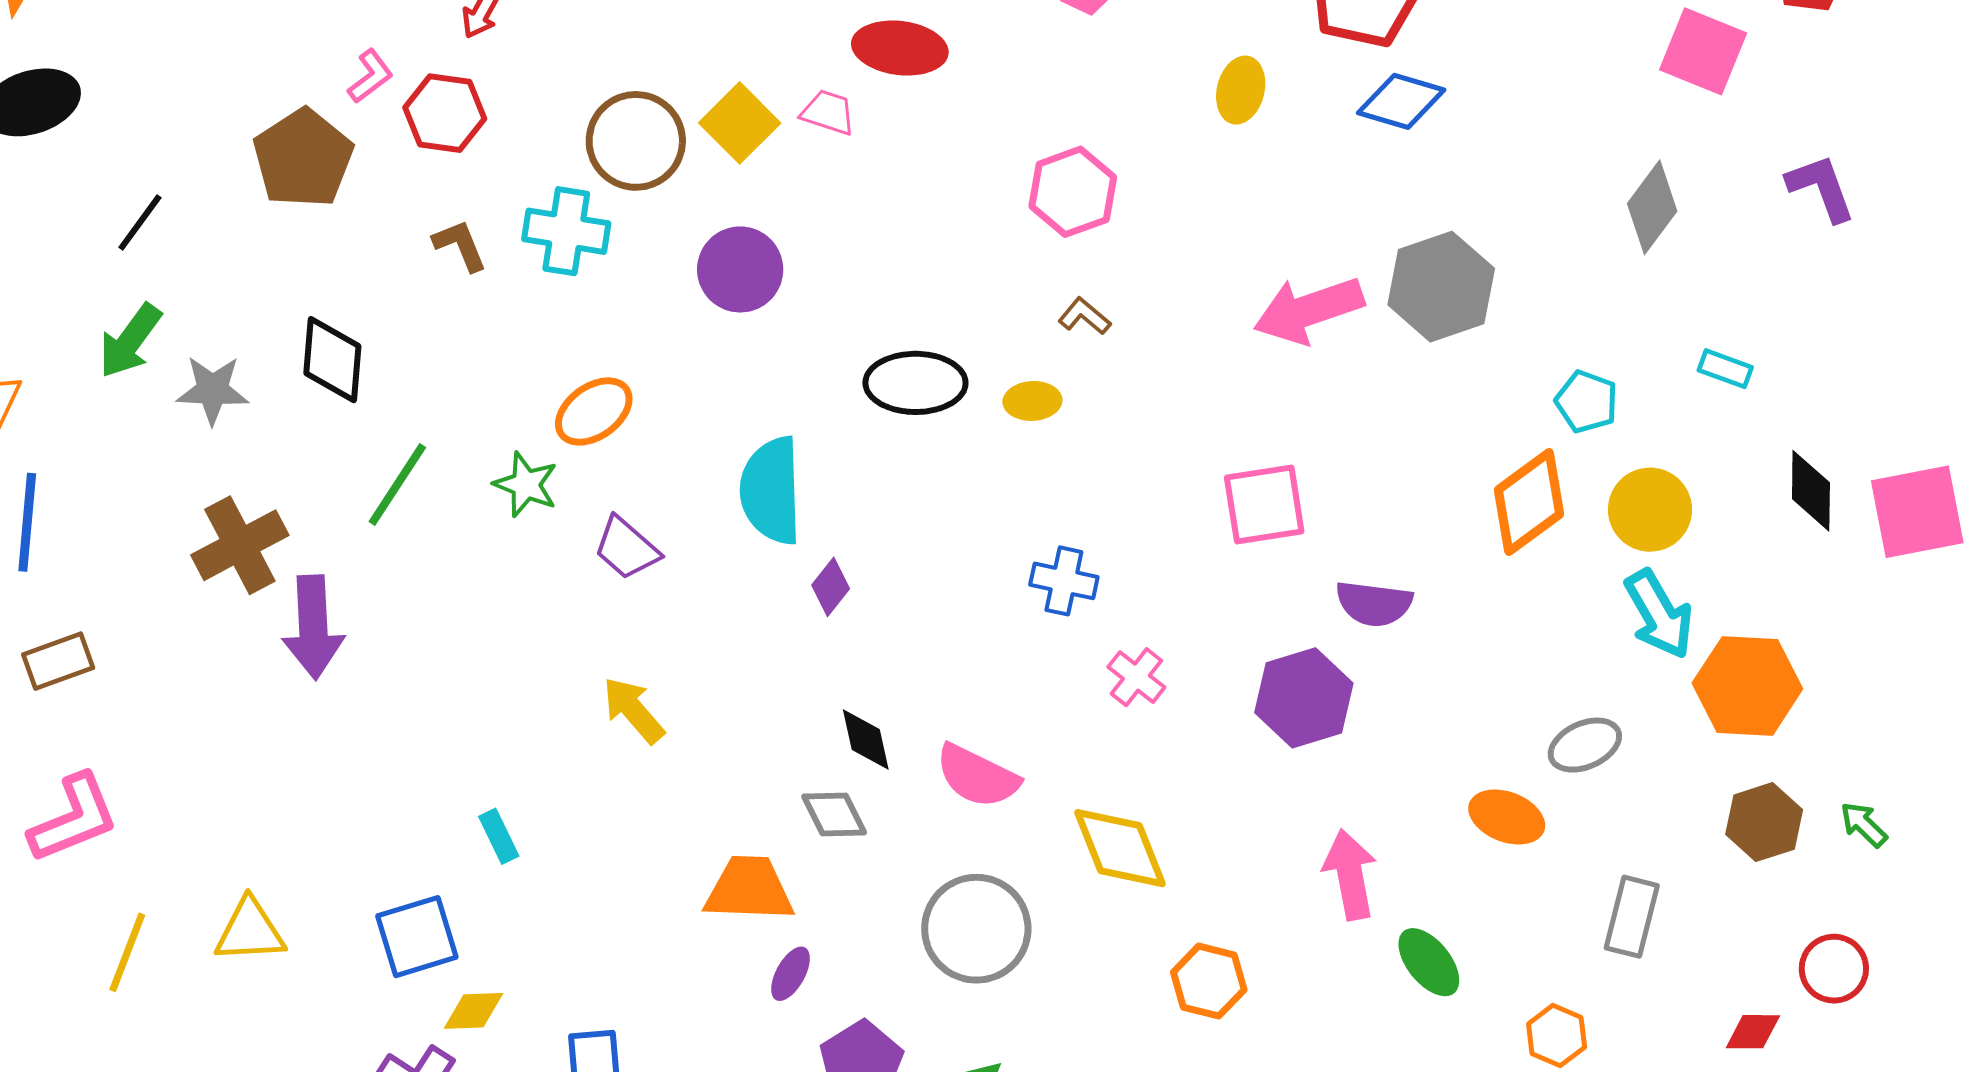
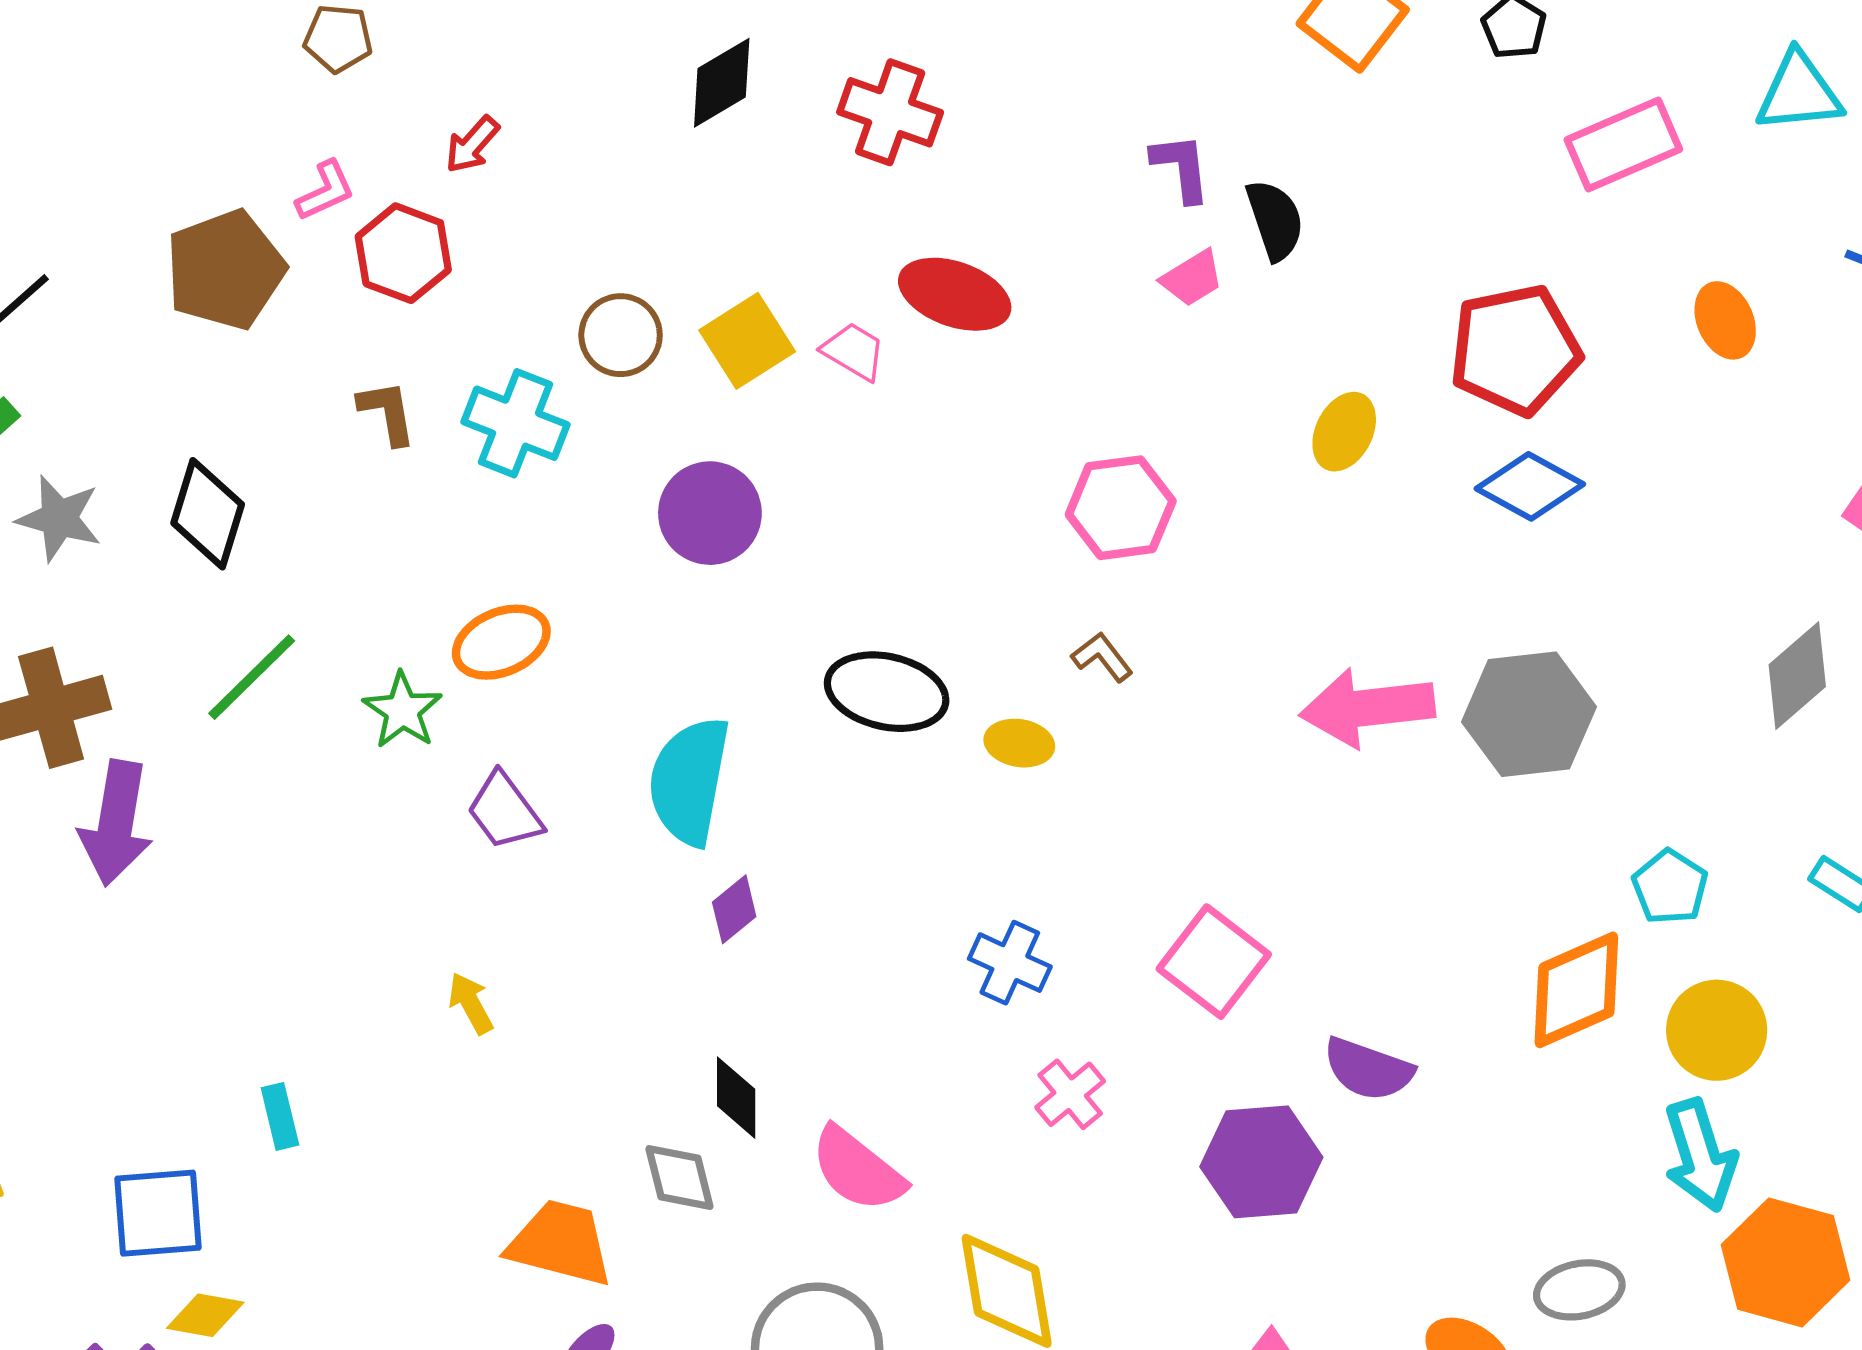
brown circle: (636, 141) -> (621, 335), size x0.7
pink square: (1264, 505) -> (1214, 962), moved, turned 34
yellow arrow: (633, 710) -> (471, 1003), size x0.7

